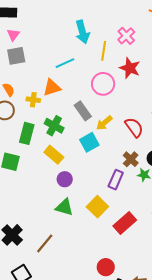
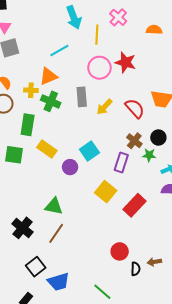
red star: (130, 68) -> (125, 62), moved
gray rectangle: (83, 111) -> (82, 97), turned 36
green cross: (54, 126) -> (51, 101), moved
cyan square: (89, 142) -> (89, 151), moved
yellow rectangle: (54, 155) -> (47, 149), moved
green triangle: (64, 207) -> (54, 206), moved

